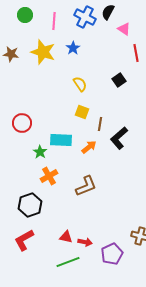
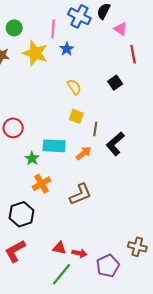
green circle: (25, 15) -> (14, 28), moved
pink line: (54, 21) -> (53, 29), moved
green line: (68, 262) -> (62, 274), turned -30

